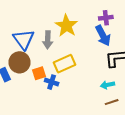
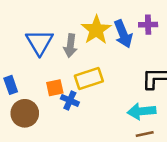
blue arrow: (103, 36) -> (123, 34), moved
brown circle: (19, 62) -> (25, 113), moved
cyan arrow: (107, 85) -> (142, 111), size x1.5

